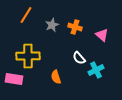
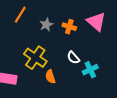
pink triangle: (102, 35) -> (96, 22), moved, size x1.5
yellow cross: (28, 56) -> (35, 58), moved, turned 35

